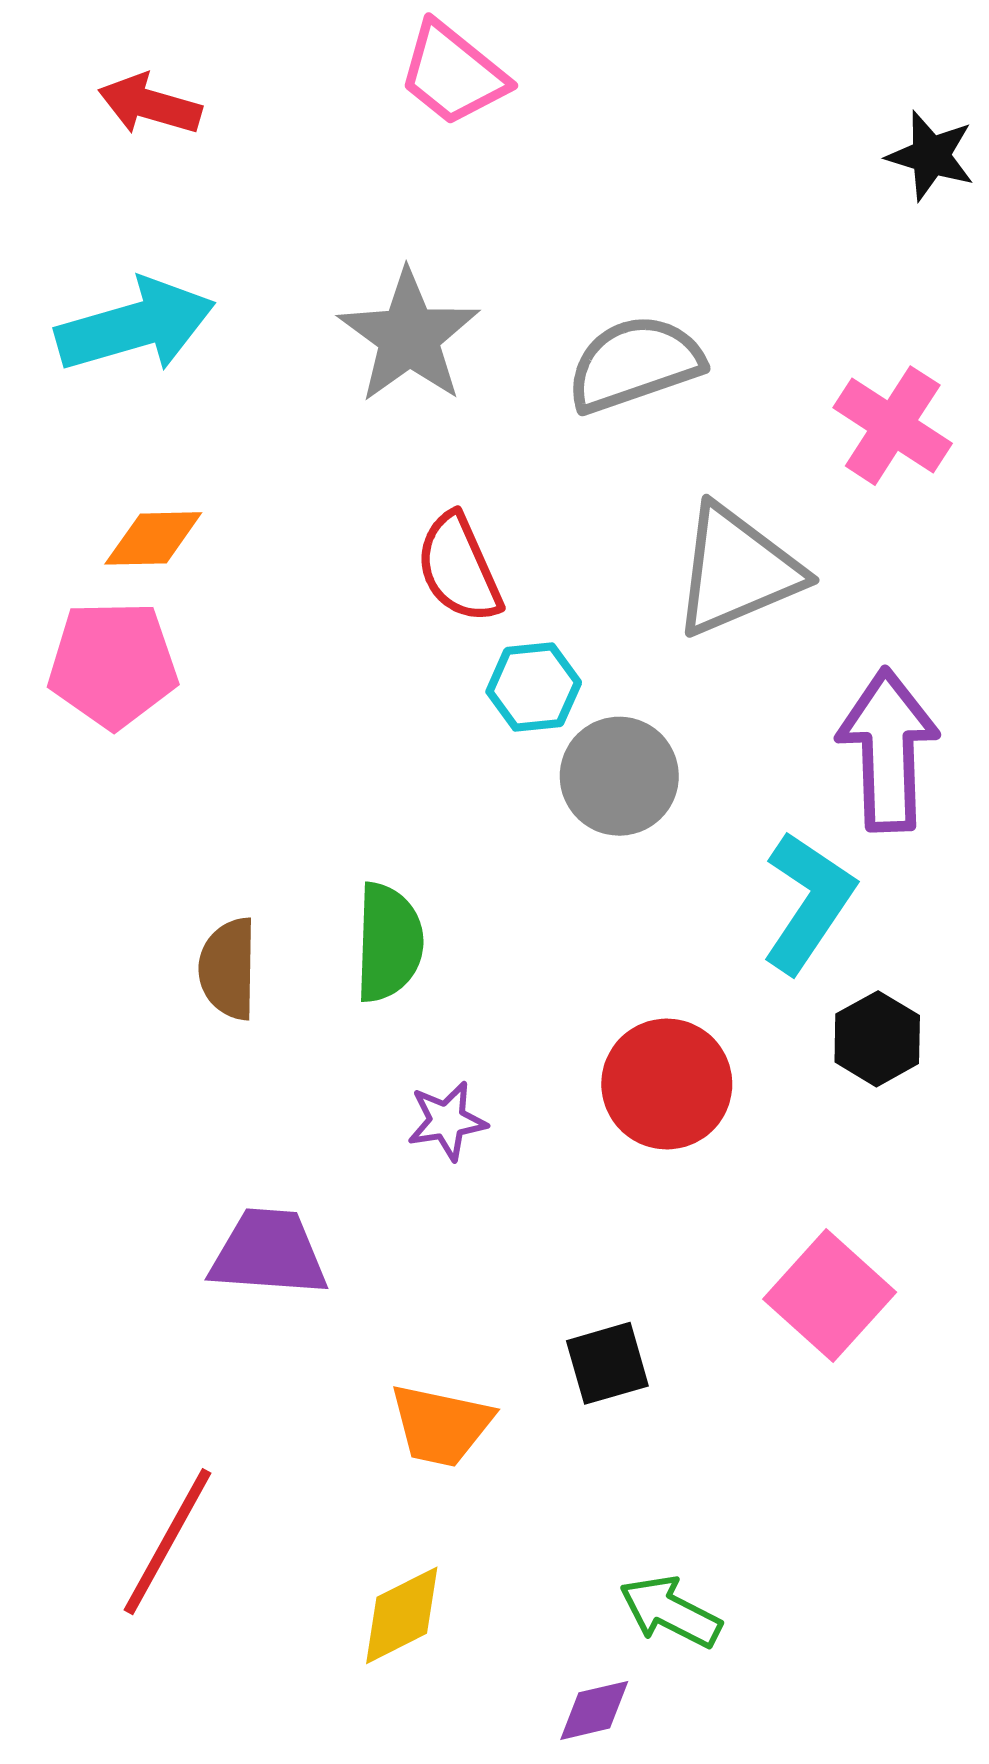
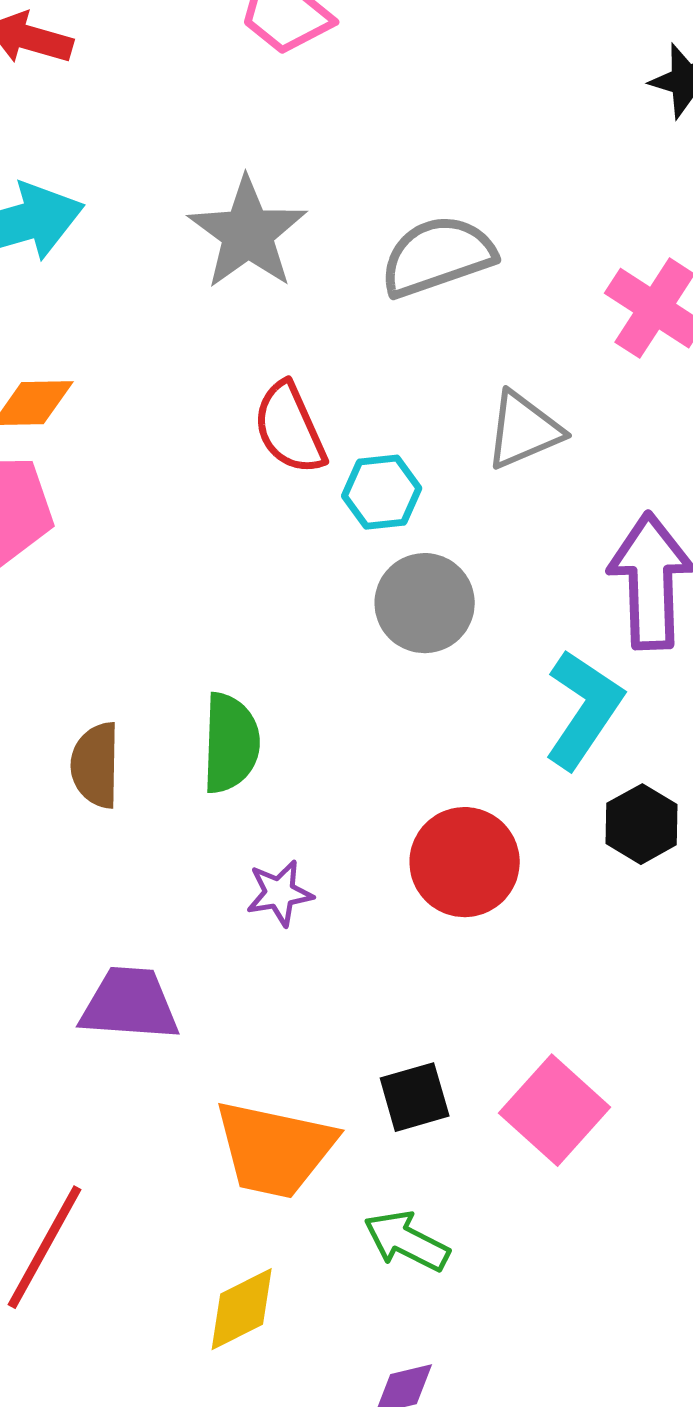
gray triangle: (737, 571) -> (524, 430), size x0.7
cyan hexagon: (534, 687) -> (382, 492), moved
pink square: (830, 1296) -> (555, 1110), moved
orange trapezoid: (441, 1425) -> (275, 1149), size x1.4
green arrow: (670, 1612) -> (407, 1241), moved

